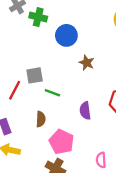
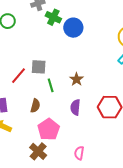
blue circle: (66, 35) -> (73, 28), moved
brown star: (87, 63) -> (77, 79), moved
green line: (52, 93) -> (51, 85), turned 40

